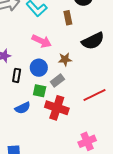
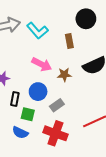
brown star: (65, 59) -> (64, 75), moved
green square: (40, 91) -> (28, 114), moved
blue semicircle: (23, 108) -> (20, 133), turned 49

